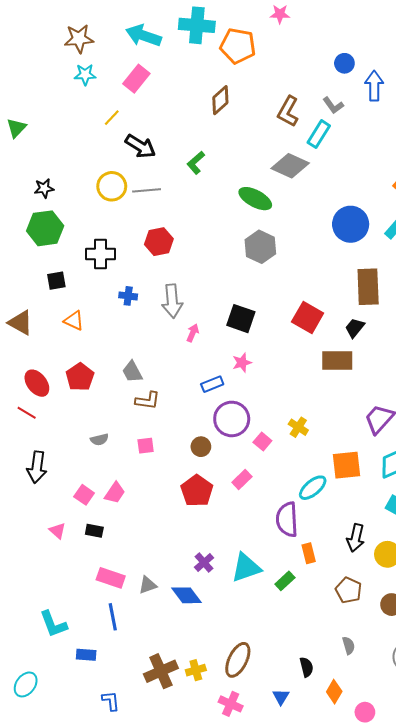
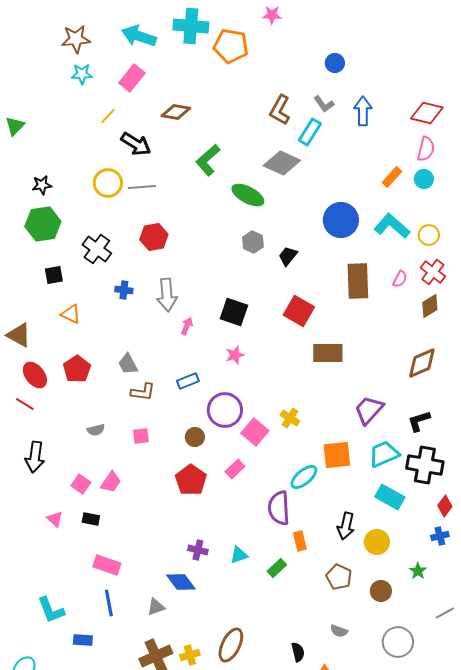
blue arrow: (374, 86) -> (363, 111), moved
brown diamond: (220, 100) -> (176, 112), moved, turned 52
green L-shape: (196, 163) -> (208, 160), moved, size x1.4
gray hexagon: (260, 247) -> (253, 242), size x0.7
black cross: (100, 254) -> (97, 249), turned 36
brown triangle: (21, 323) -> (19, 335), moved
black trapezoid: (355, 328) -> (288, 256), moved
blue rectangle: (212, 384) -> (188, 381), moved
pink square: (262, 442) -> (255, 432), size x1.5
purple cross: (204, 562) -> (198, 550), turned -36
cyan triangle: (246, 568) -> (239, 555), size x0.6
gray triangle: (148, 585) -> (156, 607), moved
gray semicircle: (349, 646) -> (339, 631), turned 126

